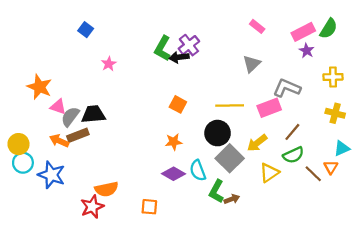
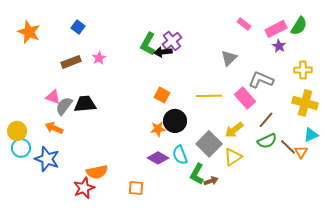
pink rectangle: (257, 26) -> (244, 24), moved
orange star: (39, 87) -> (29, 32), moved
pink rectangle: (269, 108) -> (245, 98), turned 70
yellow cross: (335, 113) -> (305, 103), size x1.4
black circle: (218, 133) -> (175, 121), moved
brown rectangle: (78, 135) -> (71, 62), moved
yellow triangle: (269, 173) -> (233, 157), moved
brown line: (313, 174) -> (288, 147), moved

